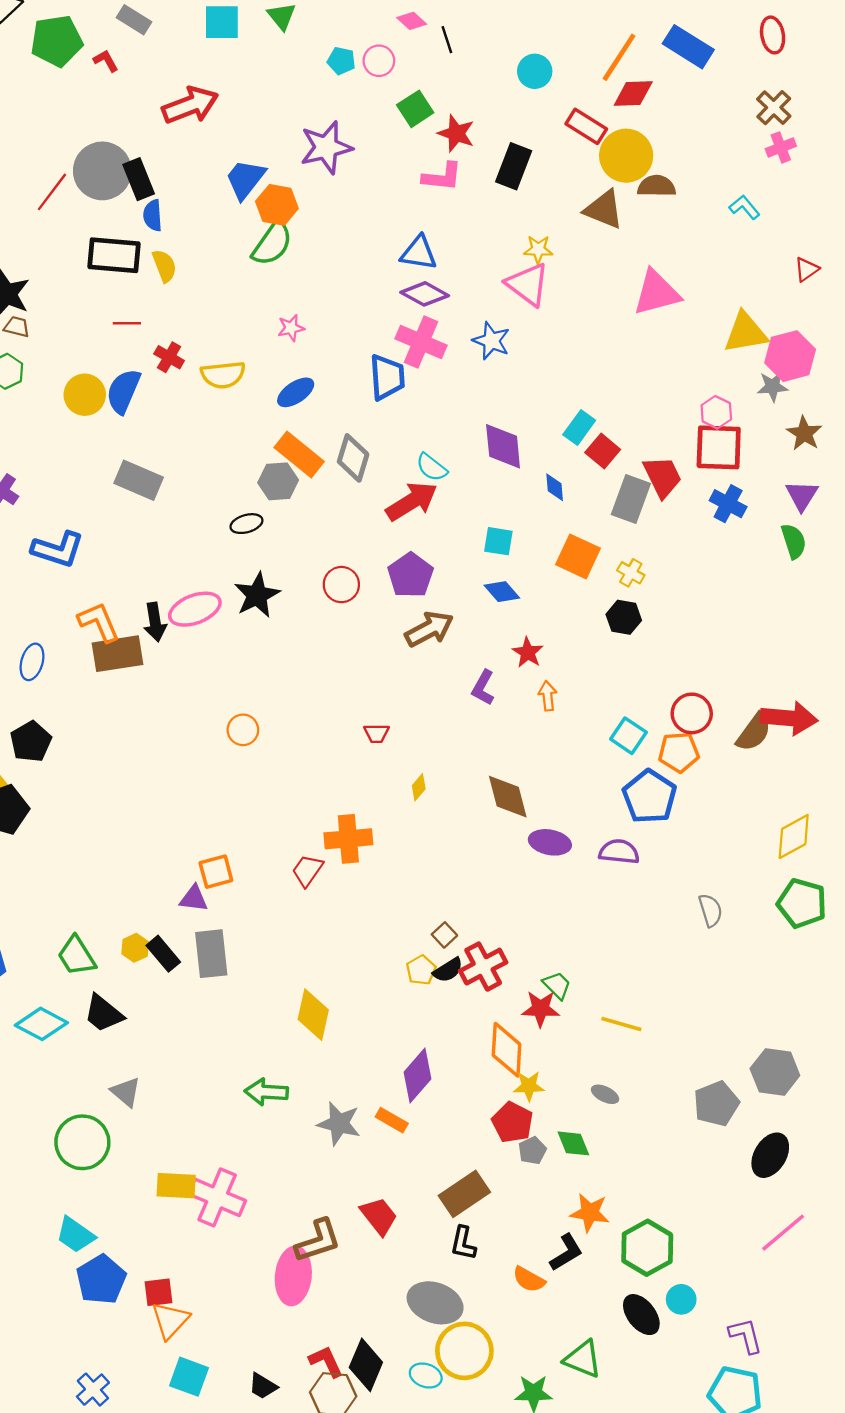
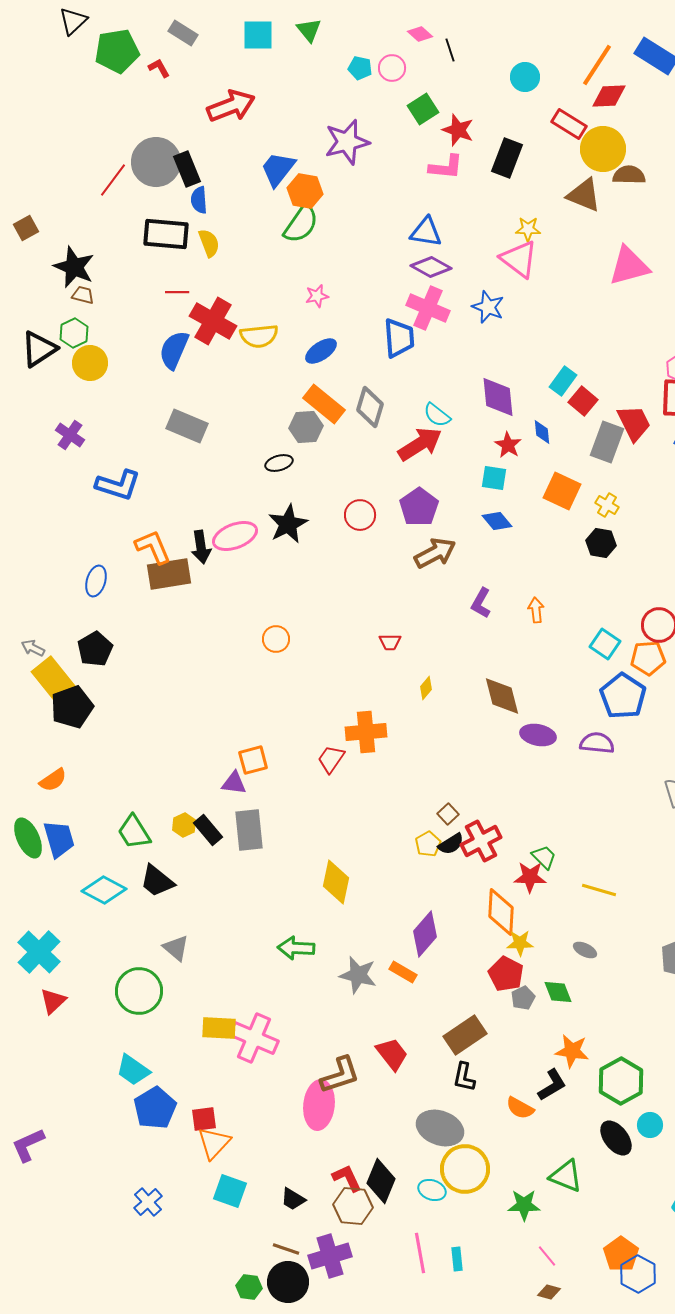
red cross: (169, 357) -> (213, 321), size x1.8
yellow circle: (85, 395) -> (90, 363), moved
red star: (528, 653) -> (508, 445), moved

